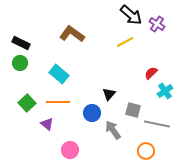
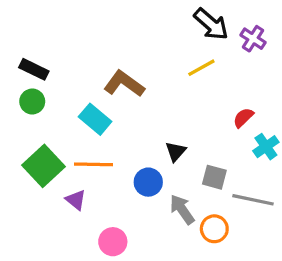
brown L-shape: (72, 34) -> (124, 84), moved
green square: (27, 103) -> (44, 166), size x1.4
orange circle: (146, 151) -> (214, 229), moved

